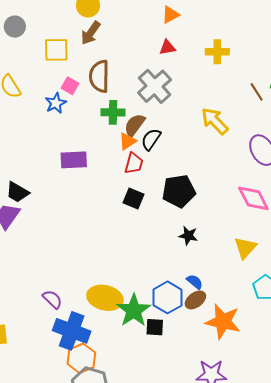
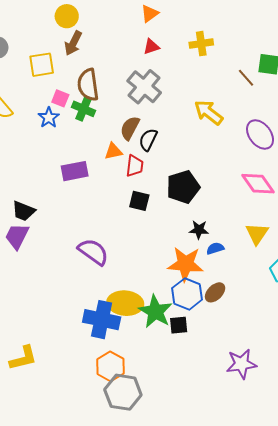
green cross: (113, 112) -> (84, 109), moved, turned 30
orange triangle: (128, 141) -> (113, 151), moved, turned 30
blue semicircle: (195, 282) -> (215, 248), moved, turned -48
purple semicircle: (52, 299) -> (93, 252), moved, size x1.5
orange star: (223, 322) -> (186, 264), moved
blue cross: (72, 331) -> (102, 320), moved

